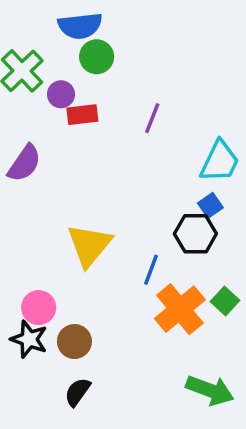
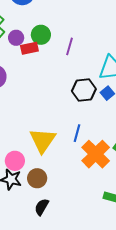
green circle: (97, 57) -> (41, 35), moved
black hexagon: (195, 234) -> (84, 90), moved
yellow triangle: (89, 245) -> (43, 140), moved

